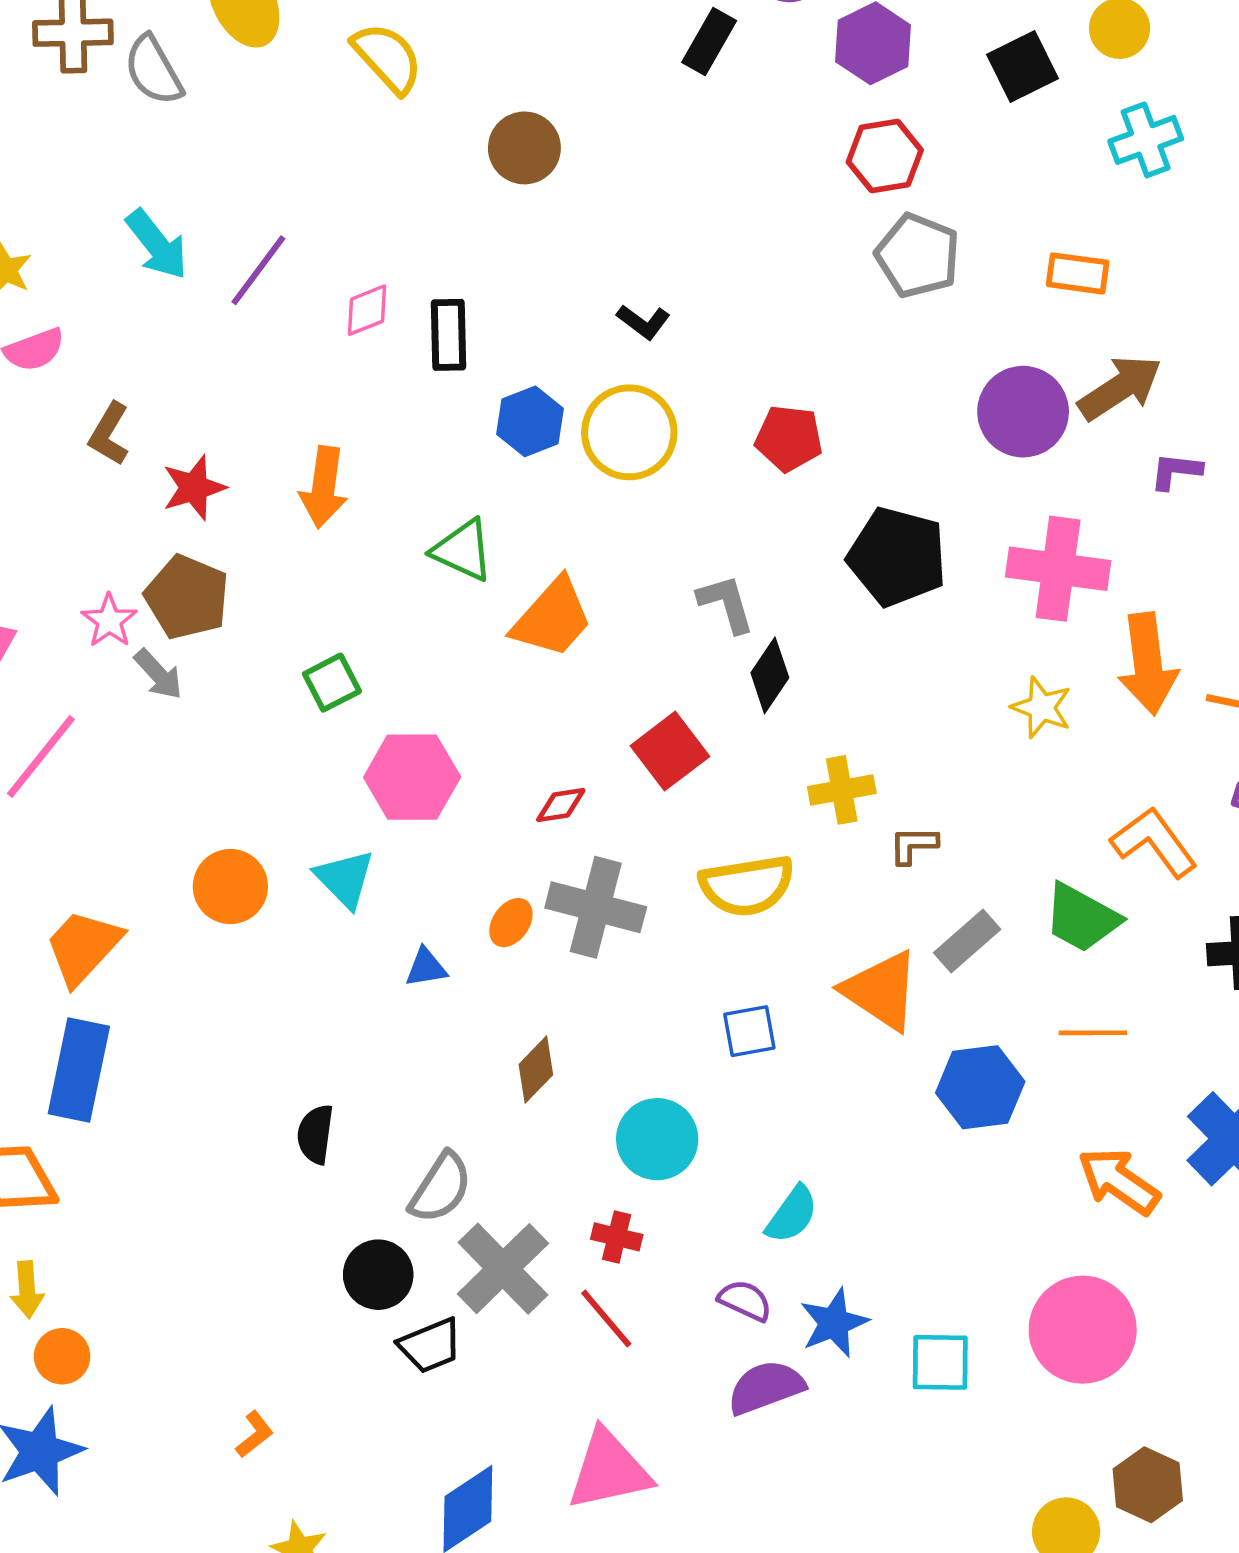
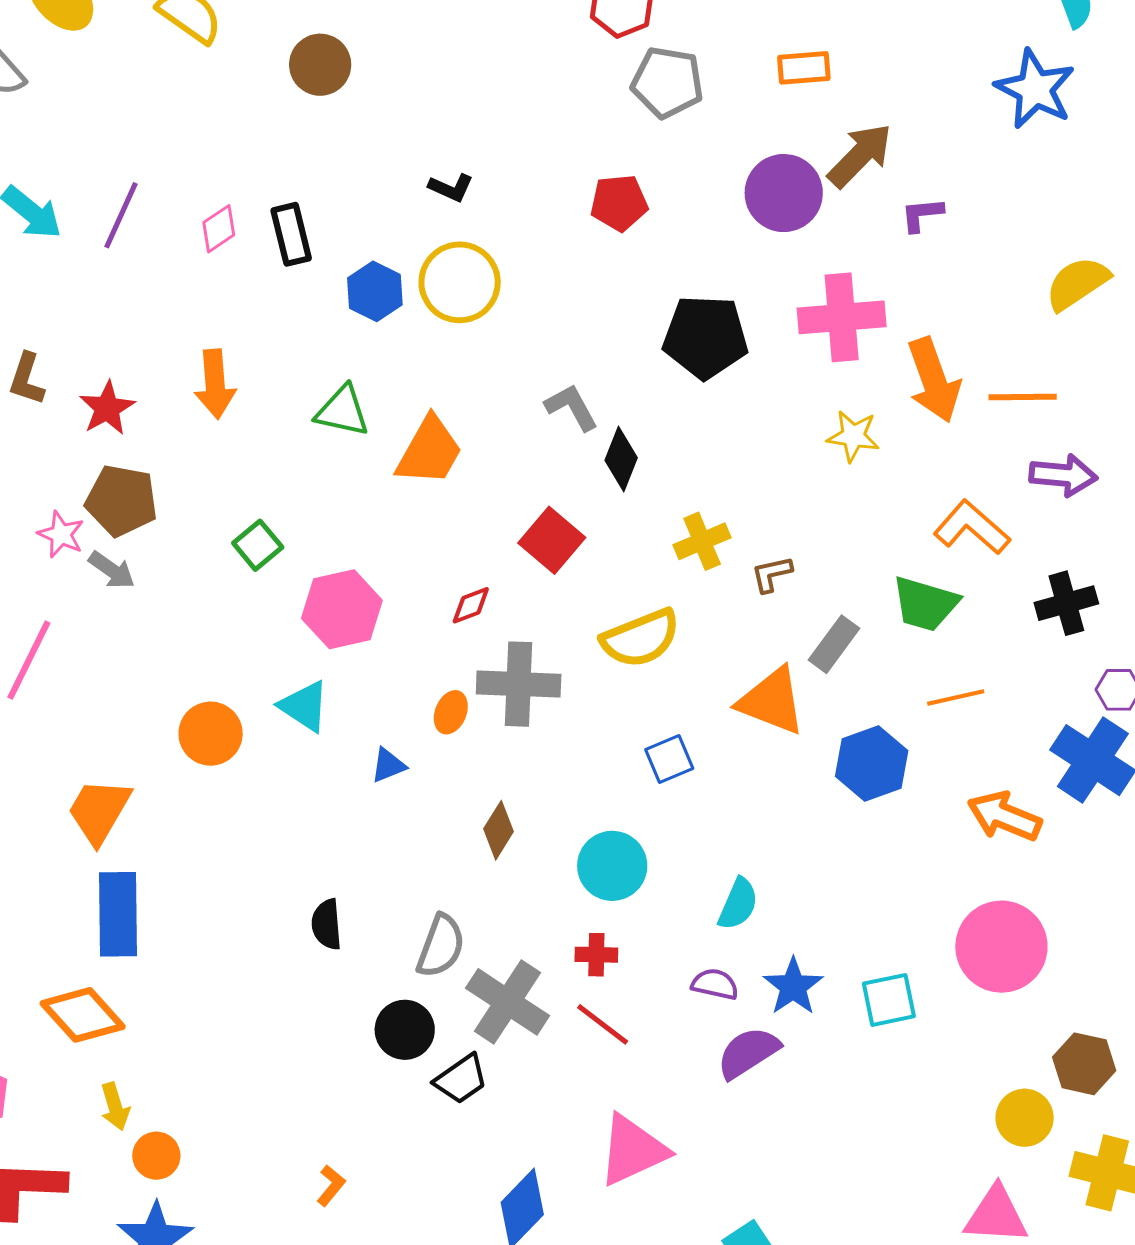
red pentagon: (789, 438) -> (619, 203), moved

